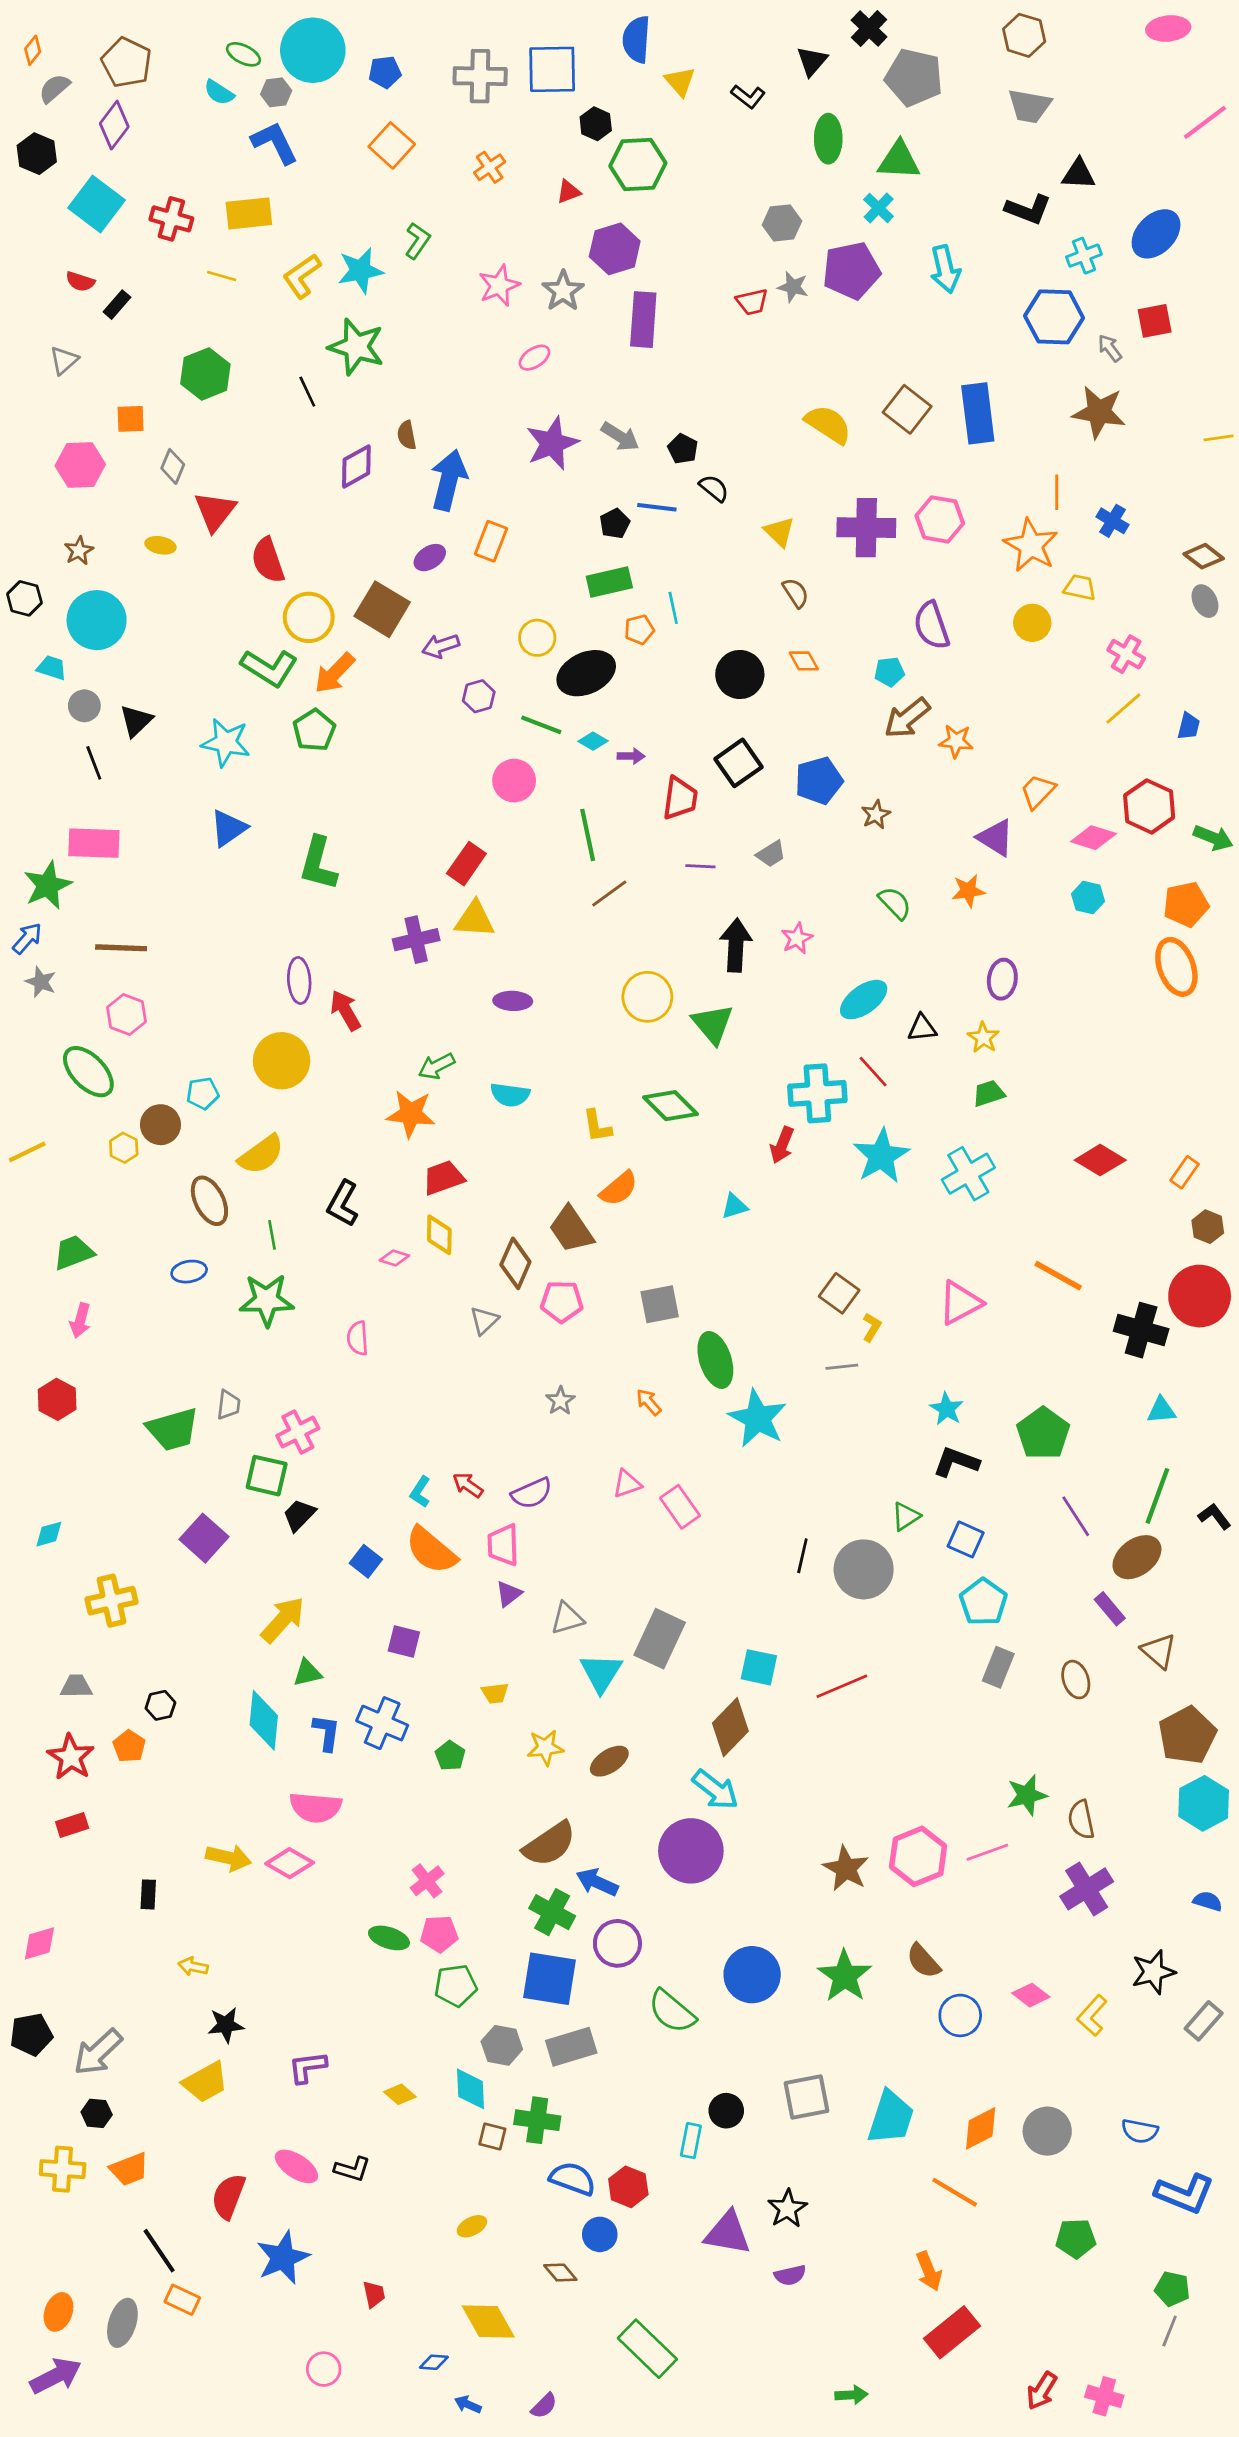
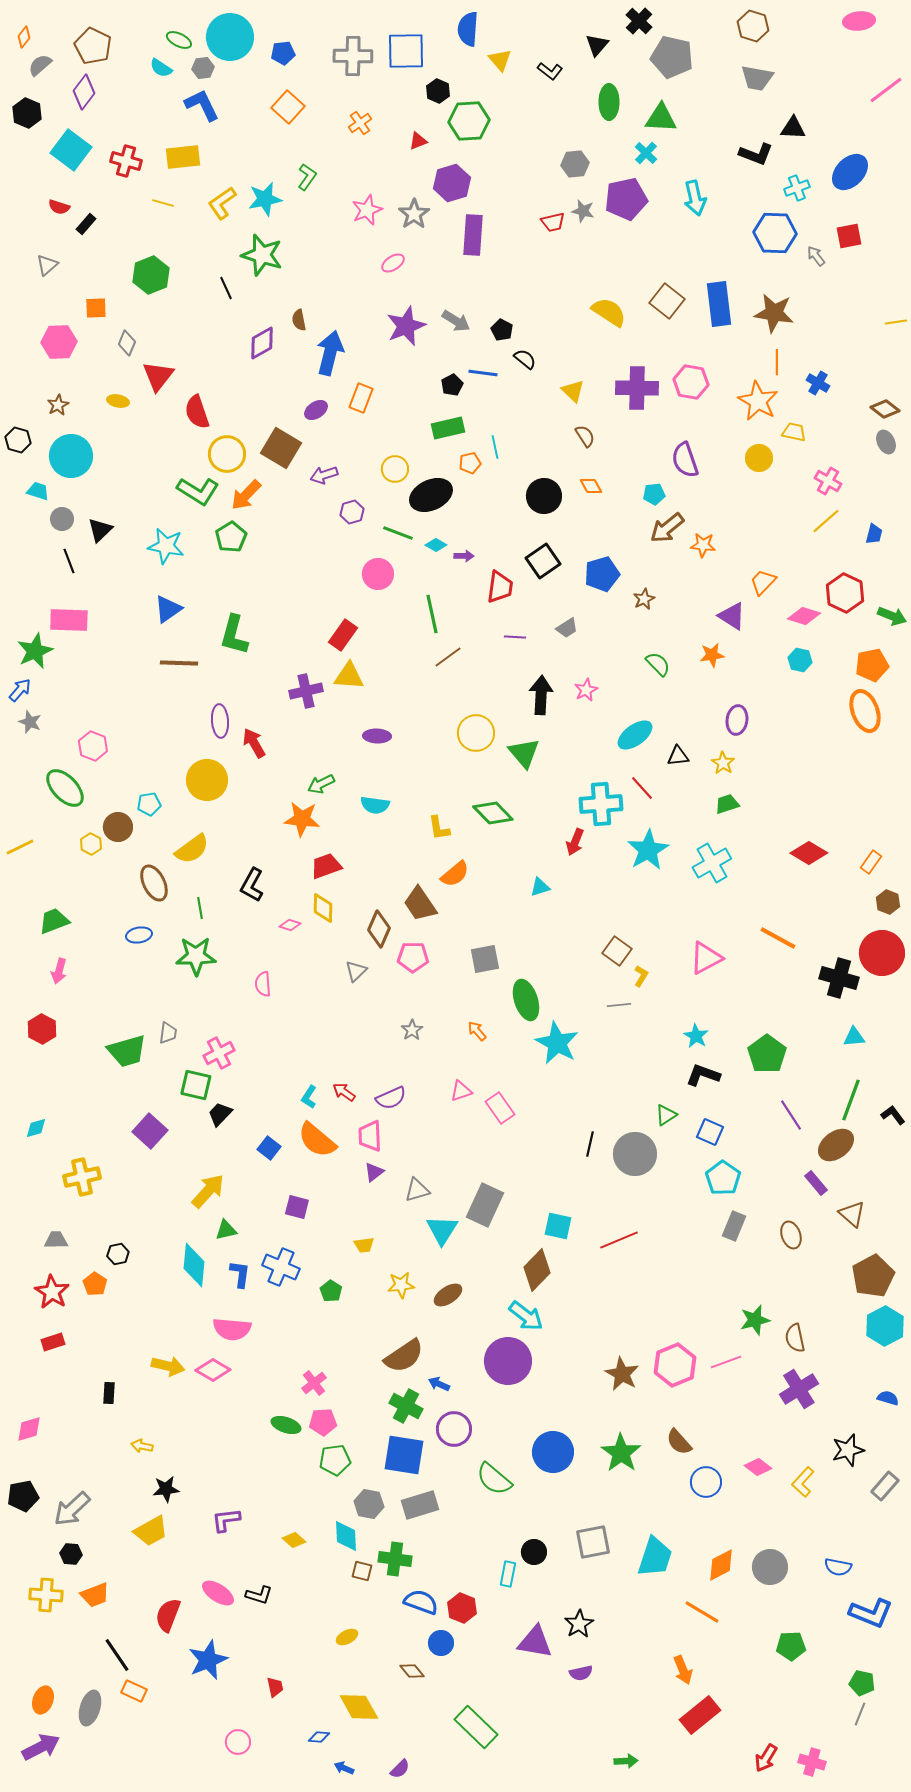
brown star: (1099, 412) -> (774, 313), moved
brown line: (121, 948) -> (179, 663), moved
blue arrow: (597, 1882) -> (439, 1384), size x0.7

